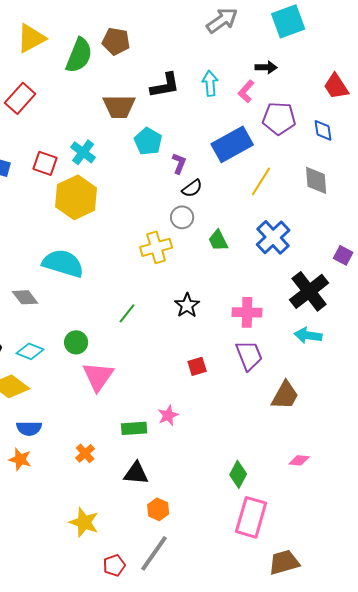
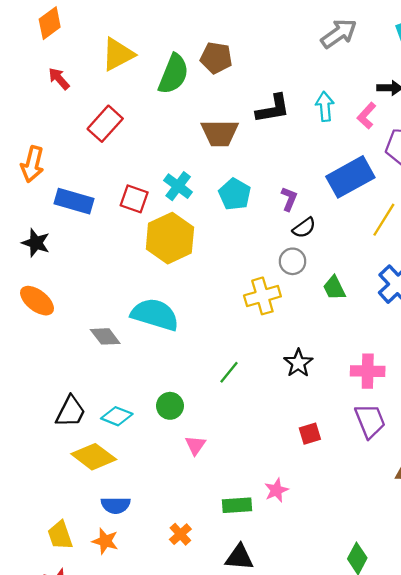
cyan pentagon: (148, 141) -> (235, 194), moved
gray diamond: (25, 297) -> (105, 336), moved
pink triangle: (98, 376) -> (195, 445), size x0.6

